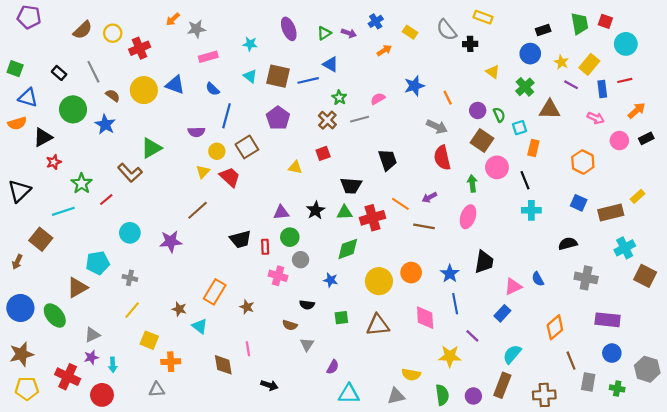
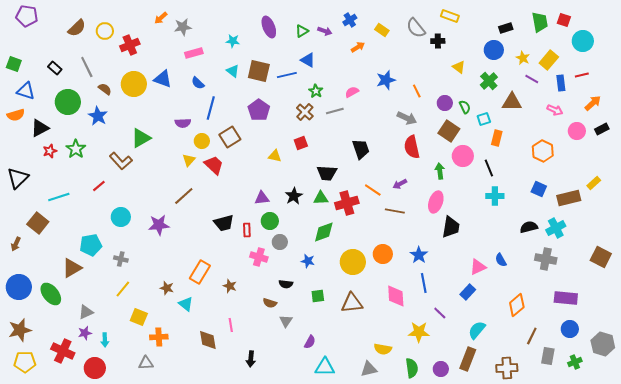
green star: (82, 183) -> (76, 149), moved
cyan cross: (625, 248) -> (556, 228), moved
black trapezoid: (484, 262) -> (451, 227), moved
brown line: (571, 361) -> (532, 336), turned 48
black arrow: (269, 385) -> (251, 359), turned 77
green cross: (617, 388) -> (575, 362), turned -32

